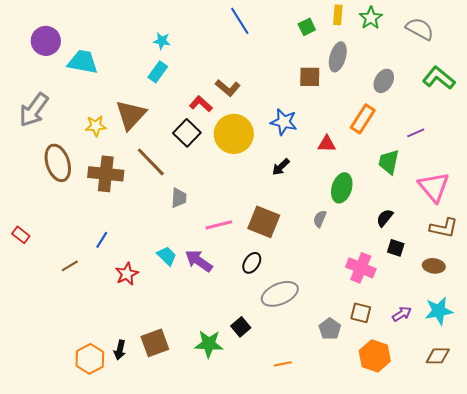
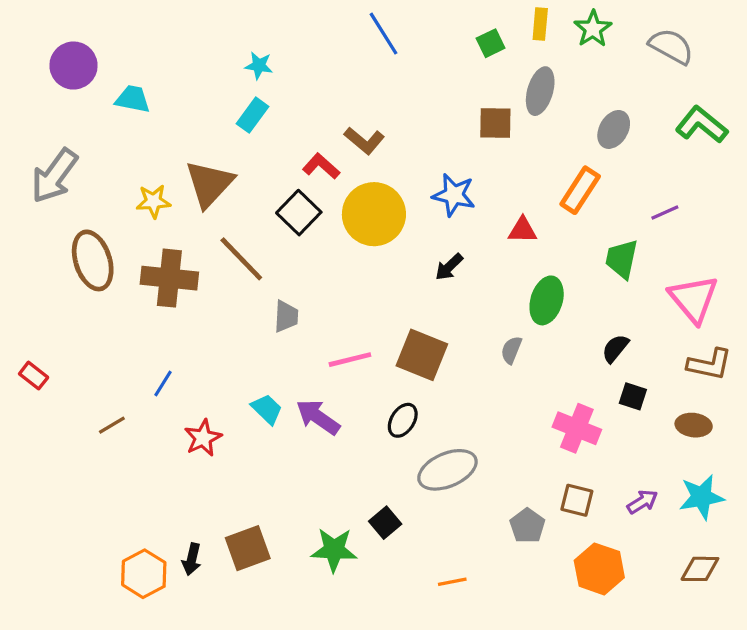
cyan trapezoid: (83, 62) -> (133, 99), size x0.7

